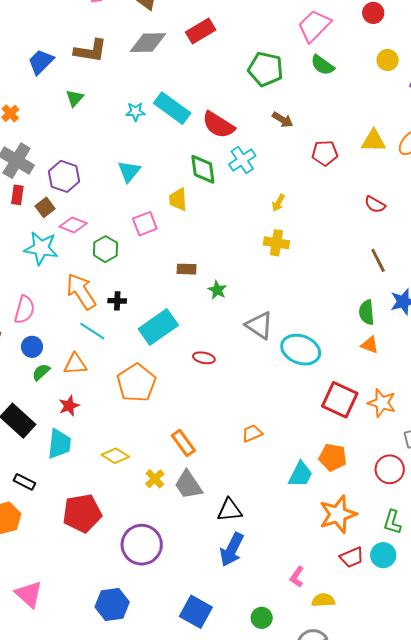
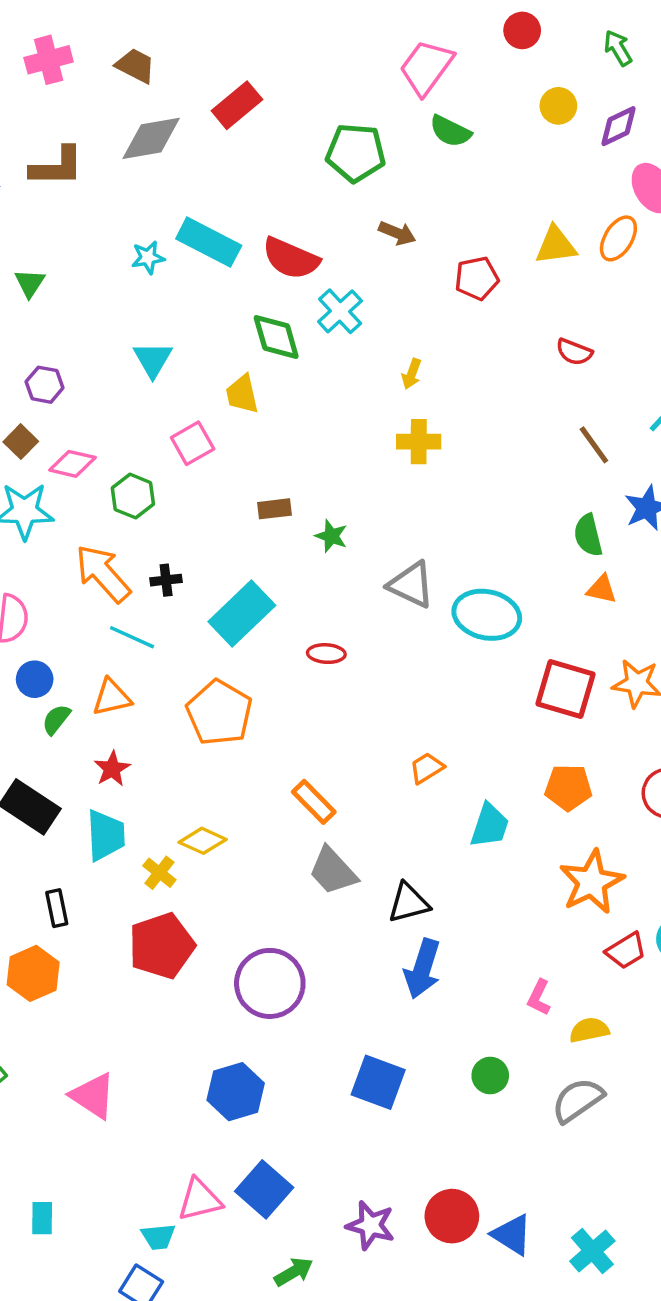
green triangle: (75, 98) -> (30, 283), moved
purple hexagon: (64, 176) -> (45, 385), size x0.7
cyan trapezoid: (300, 474) -> (490, 826), moved
yellow cross: (155, 479) -> (159, 873), moved
black rectangle: (24, 482) -> (57, 908), turned 60

